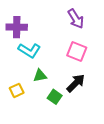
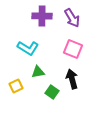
purple cross: (17, 27) -> (42, 16), moved
black arrow: (76, 83) -> (72, 79), turned -60

